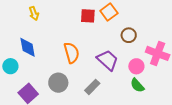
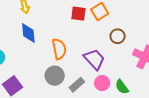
blue diamond: (28, 47) -> (28, 33), moved
pink circle: (136, 66) -> (102, 83), moved
gray circle: (58, 83) -> (55, 76), moved

